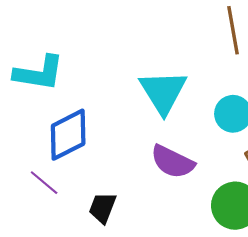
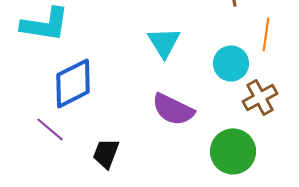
cyan triangle: (163, 92) -> (164, 42), size x0.7

